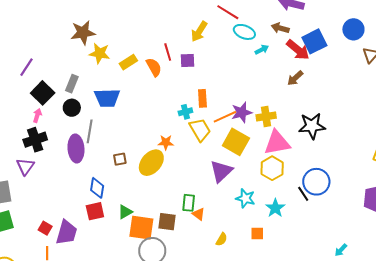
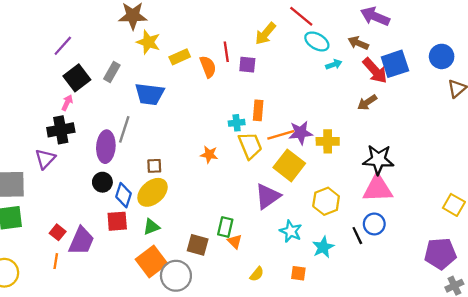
black circle: (72, 108) -> (102, 182), moved
pink triangle: (277, 143) -> (378, 188), moved
yellow ellipse: (151, 163) -> (153, 192), moved
blue circle: (316, 182) -> (374, 224), size x0.7
orange square: (141, 228) -> (151, 261), moved, turned 36

